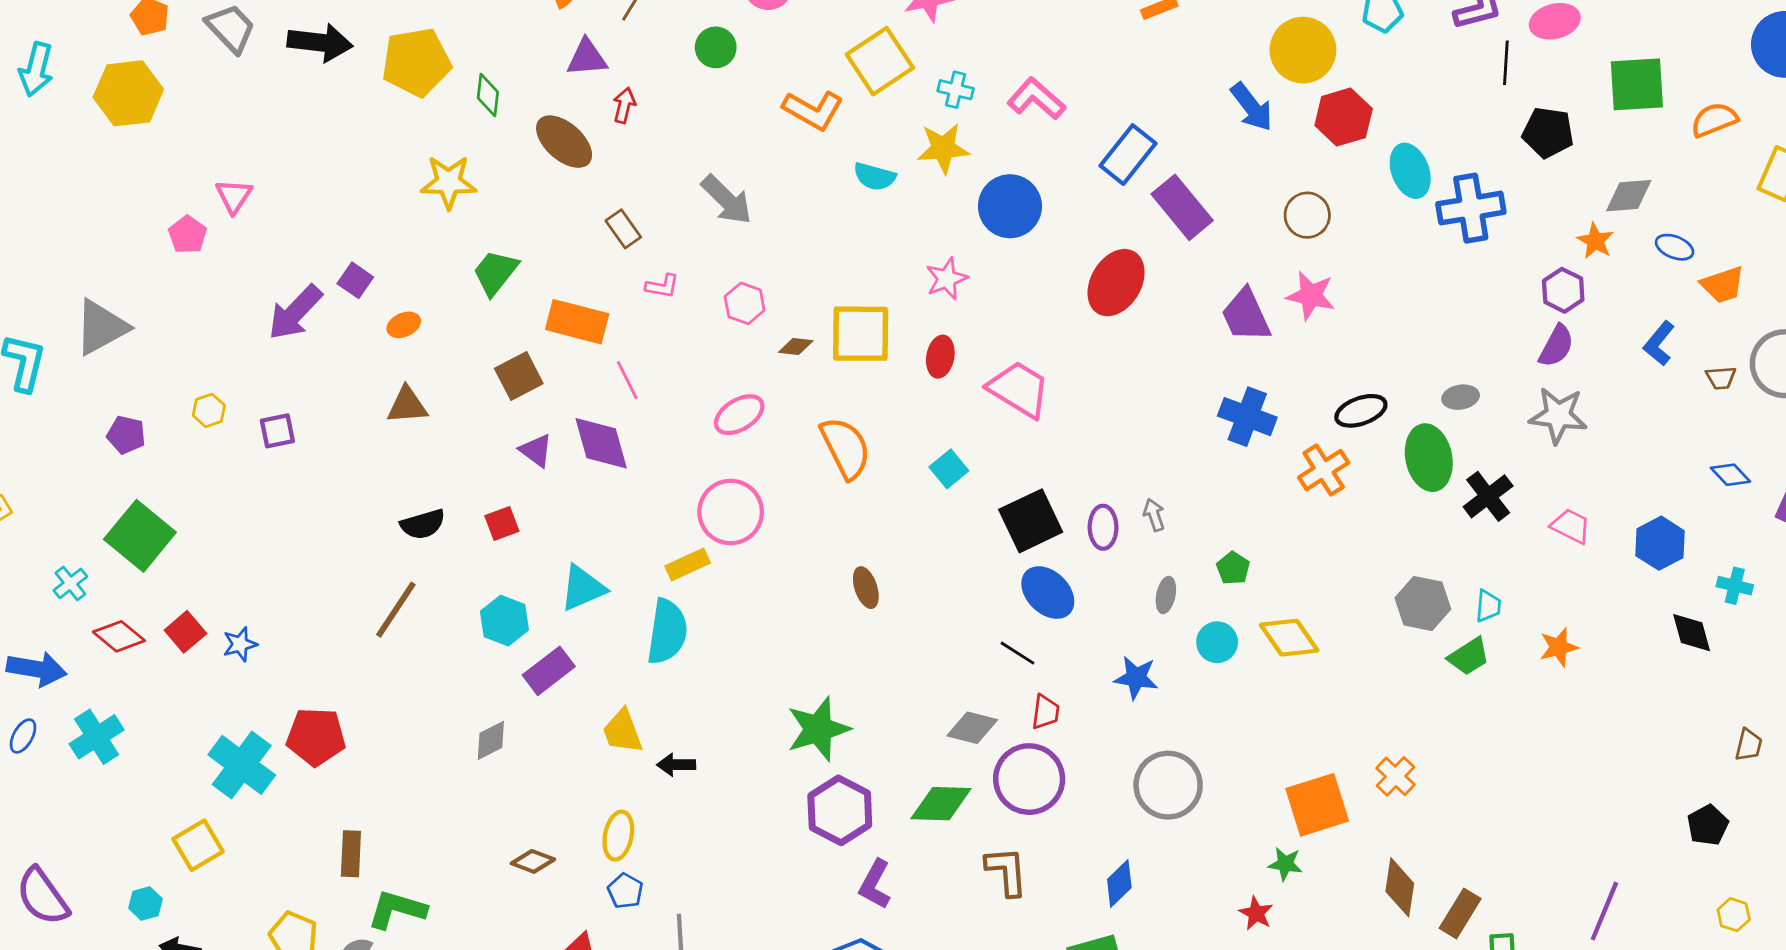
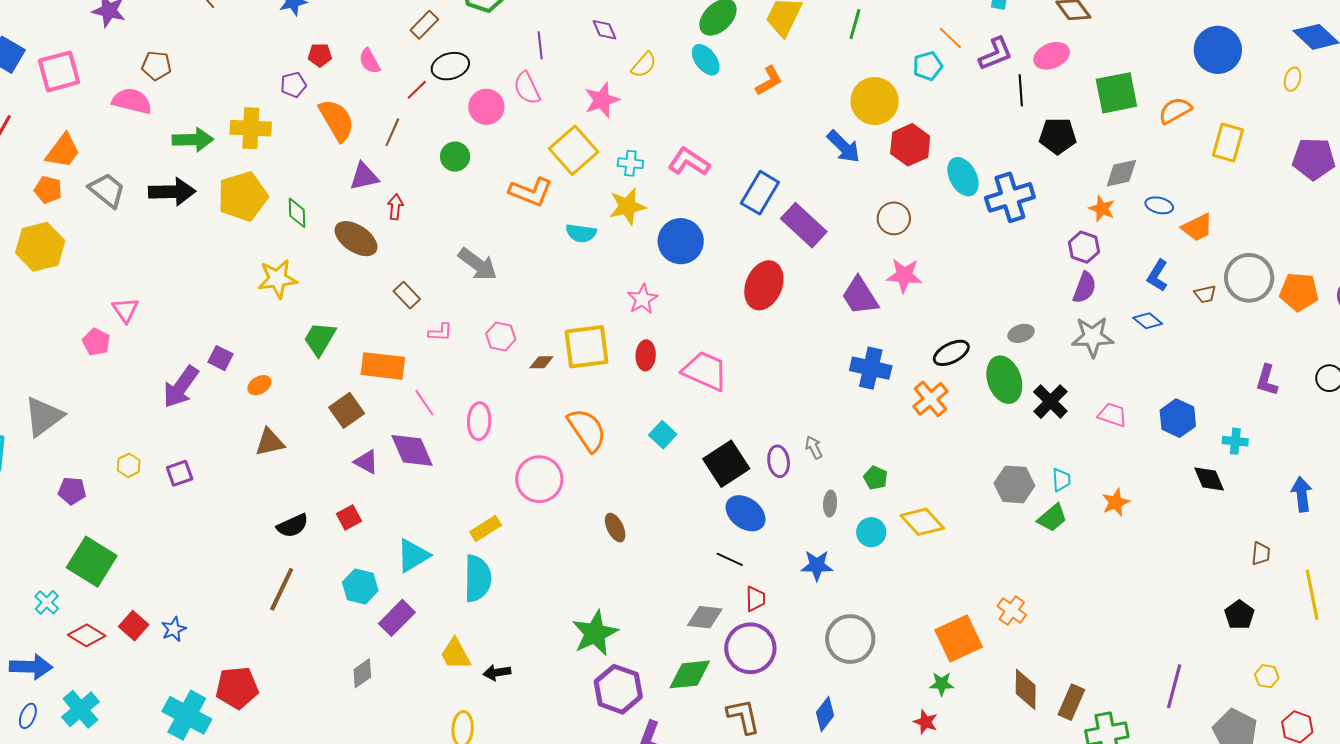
pink ellipse: (739, 415) -> (479, 421), moved, turned -48
blue diamond: (1730, 475) -> (1148, 321), moved
pink circle: (731, 512) -> (539, 479), moved

